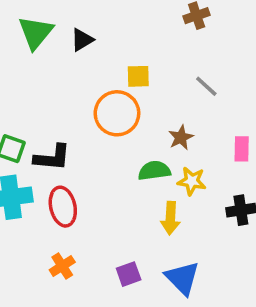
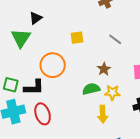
green triangle: (36, 33) -> (21, 38), moved
black triangle: (82, 40) -> (36, 18), moved
orange circle: (117, 113) -> (53, 65), moved

